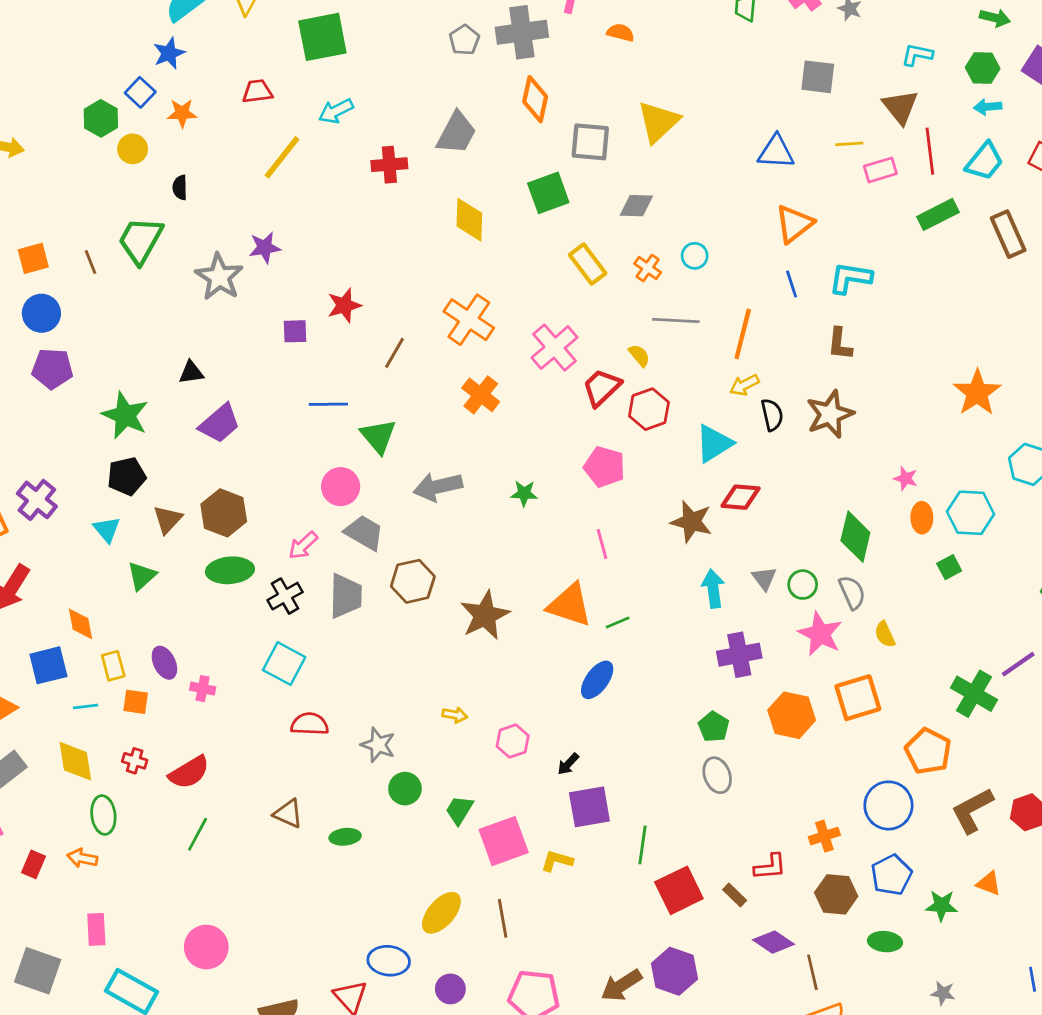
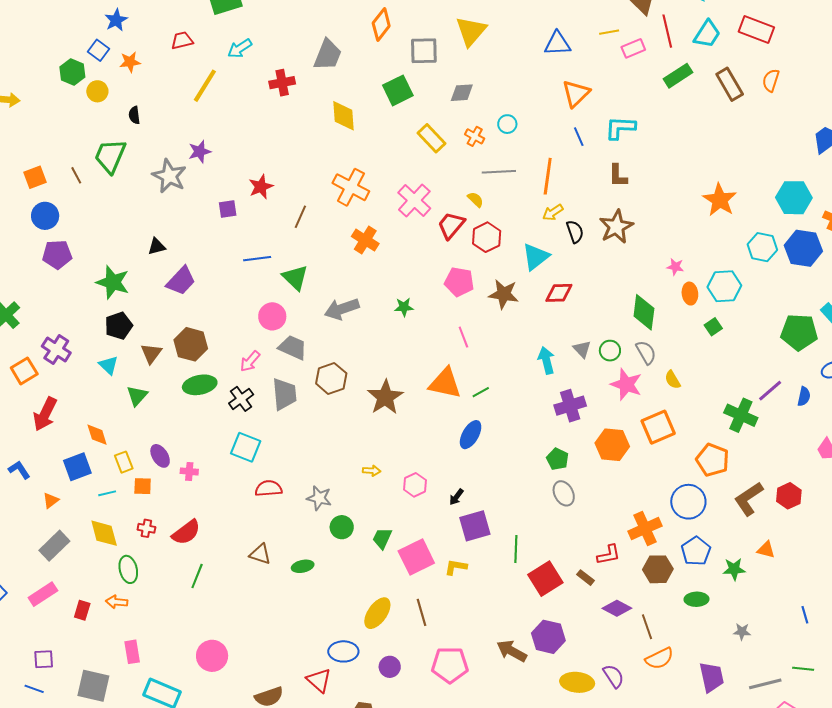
orange diamond: (535, 99) -> (381, 25), turned 32
brown star: (692, 522) -> (504, 294), moved
orange cross: (824, 836) -> (645, 529), size x1.5
brown arrow: (621, 985) -> (512, 651), turned 68

